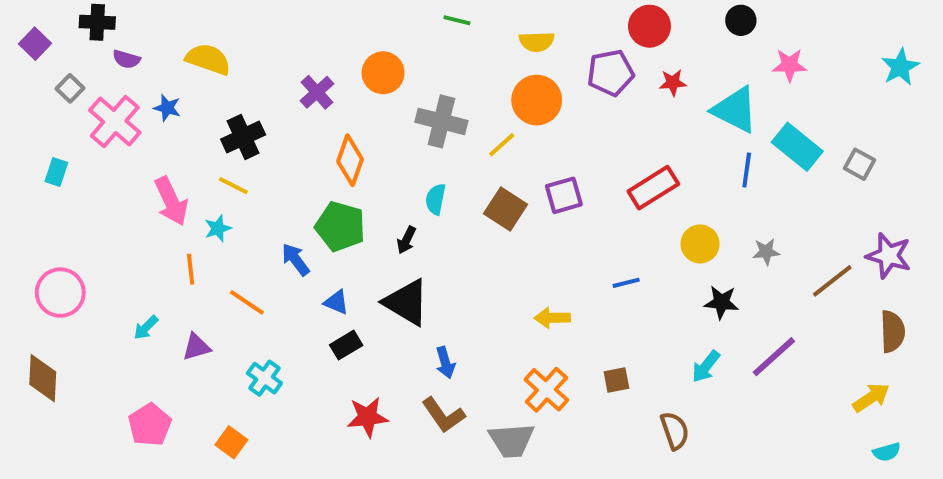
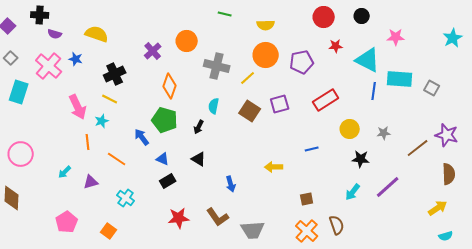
black circle: (741, 20) -> (362, 16), moved
purple pentagon: (611, 73) -> (302, 62), moved
gray square: (70, 88) -> (11, 58), moved
cyan rectangle: (797, 147) -> (400, 79), turned -35
cyan rectangle: (56, 172) -> (19, 92), size x1.6
black triangle: (406, 302) -> (199, 159), size x0.6
blue arrow: (445, 363) -> (231, 184), moved
orange cross: (546, 390) -> (307, 231), moved

